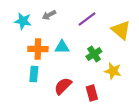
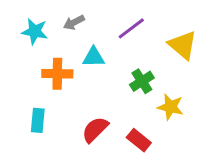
cyan triangle: (62, 47) -> (94, 57), moved
cyan rectangle: (34, 74) -> (38, 120), moved
red rectangle: (92, 93) -> (139, 140), turned -35

